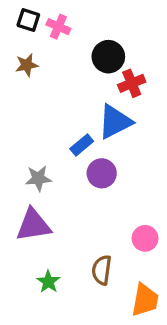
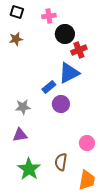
pink cross: (58, 27) -> (49, 16), moved, turned -32
purple triangle: (33, 225) -> (20, 135), size x0.7
green star: (48, 282) -> (29, 169), size x1.6

